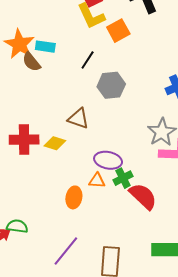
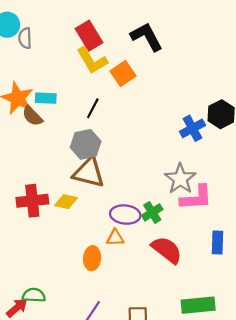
gray hexagon: (111, 85) -> (86, 144), moved
brown triangle: (78, 119) -> (89, 173), size x1.4
green cross: (123, 178) -> (152, 212), moved

